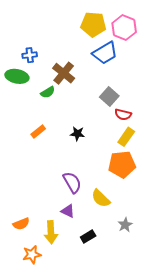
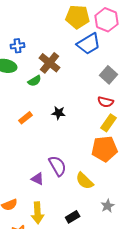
gray square: (109, 97) -> (109, 75), moved
black star: (77, 134) -> (59, 113), moved
purple triangle: (68, 211) -> (38, 179), moved

